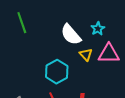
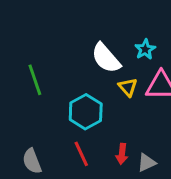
green line: (22, 23) -> (35, 80), moved

